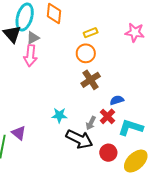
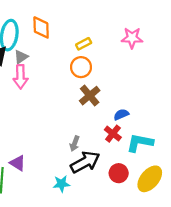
cyan star: (59, 115) -> (61, 184), moved
gray arrow: (91, 123) -> (75, 144), moved
black arrow: (79, 139) -> (85, 162), turned -48

